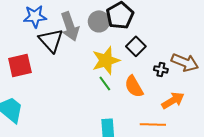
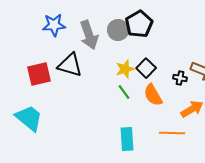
black triangle: (51, 40) -> (70, 65), moved, turned -32
black square: (136, 46) -> (146, 68), moved
yellow star: (106, 60) -> (125, 69), size x0.7

